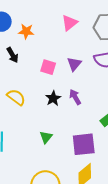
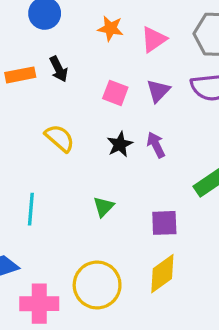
pink triangle: (70, 23) -> (154, 39), moved
orange star: (26, 31) -> (110, 28), moved
purple square: (84, 144) -> (164, 223), size x0.7

